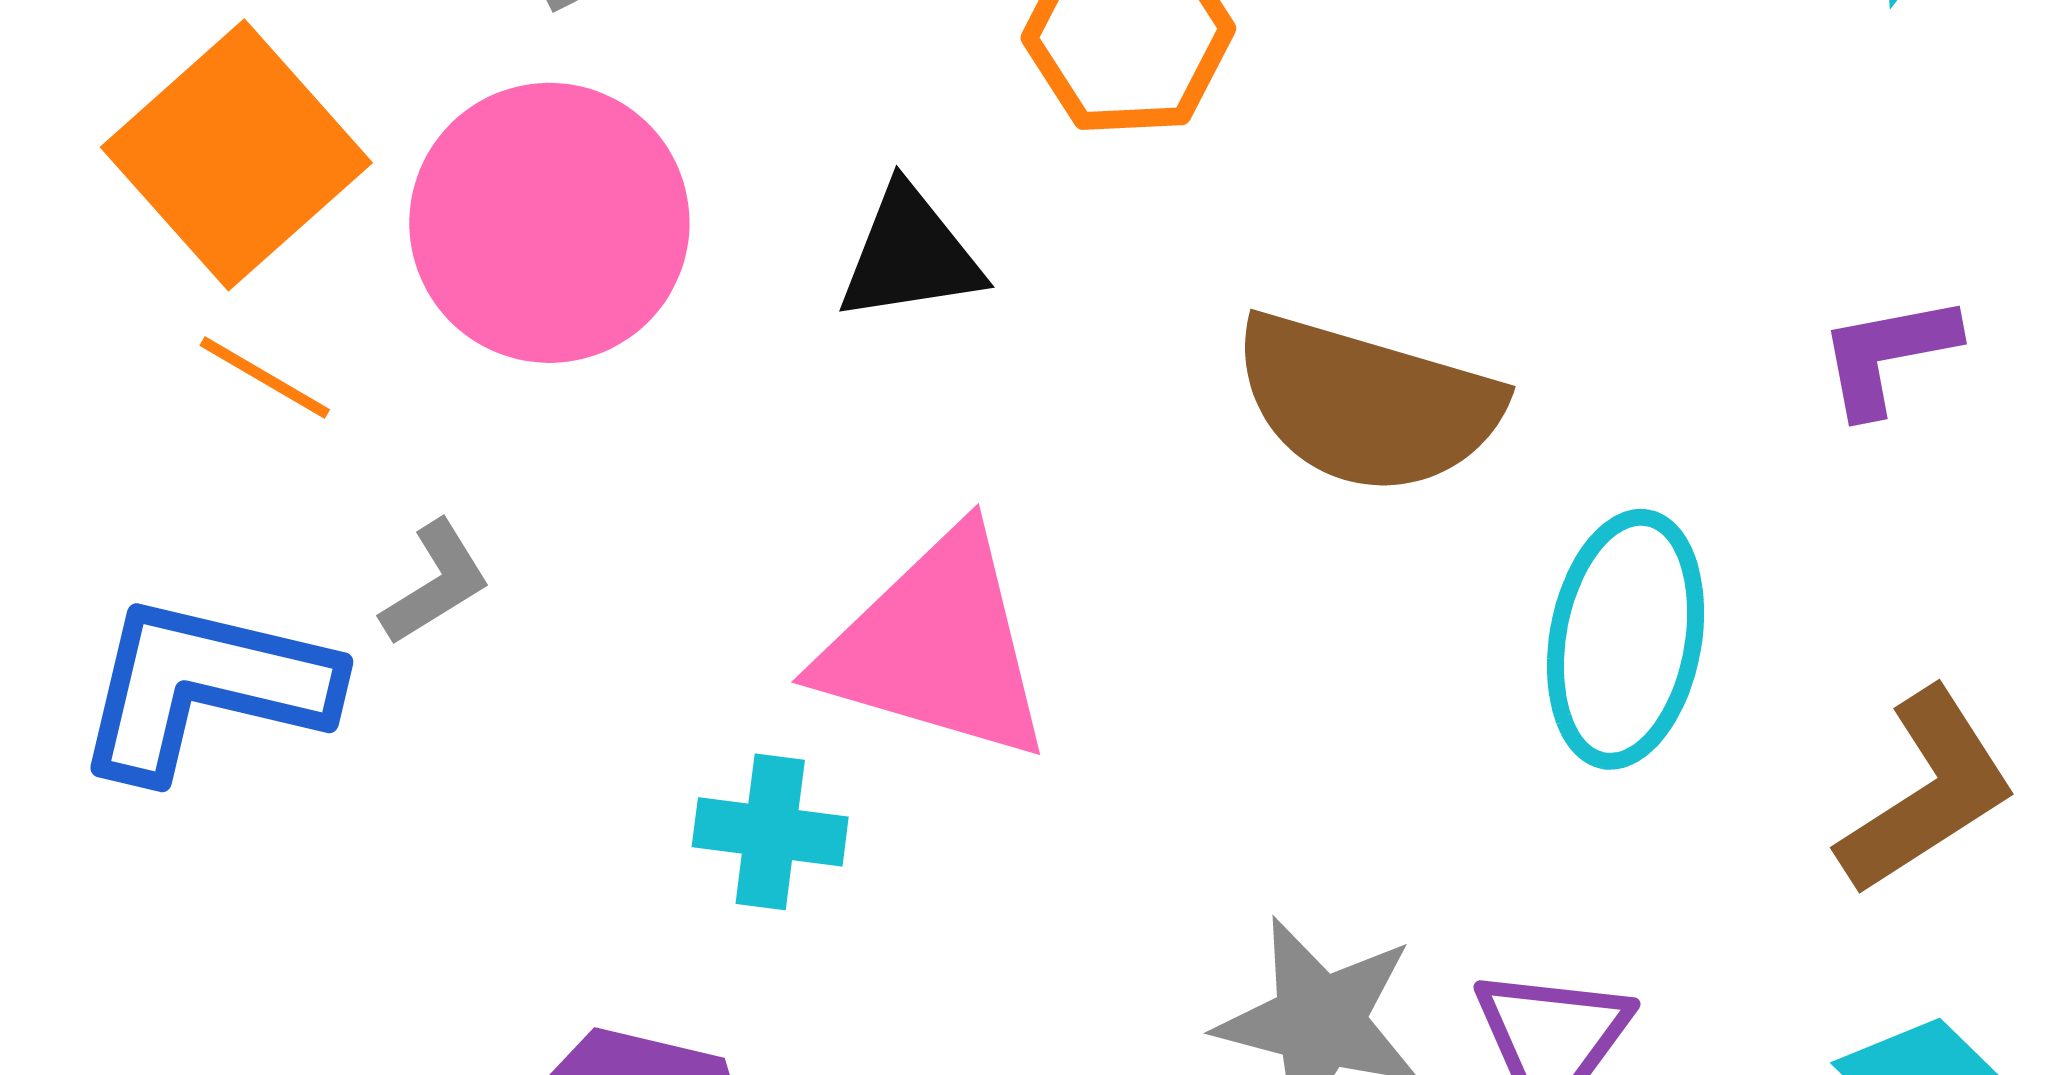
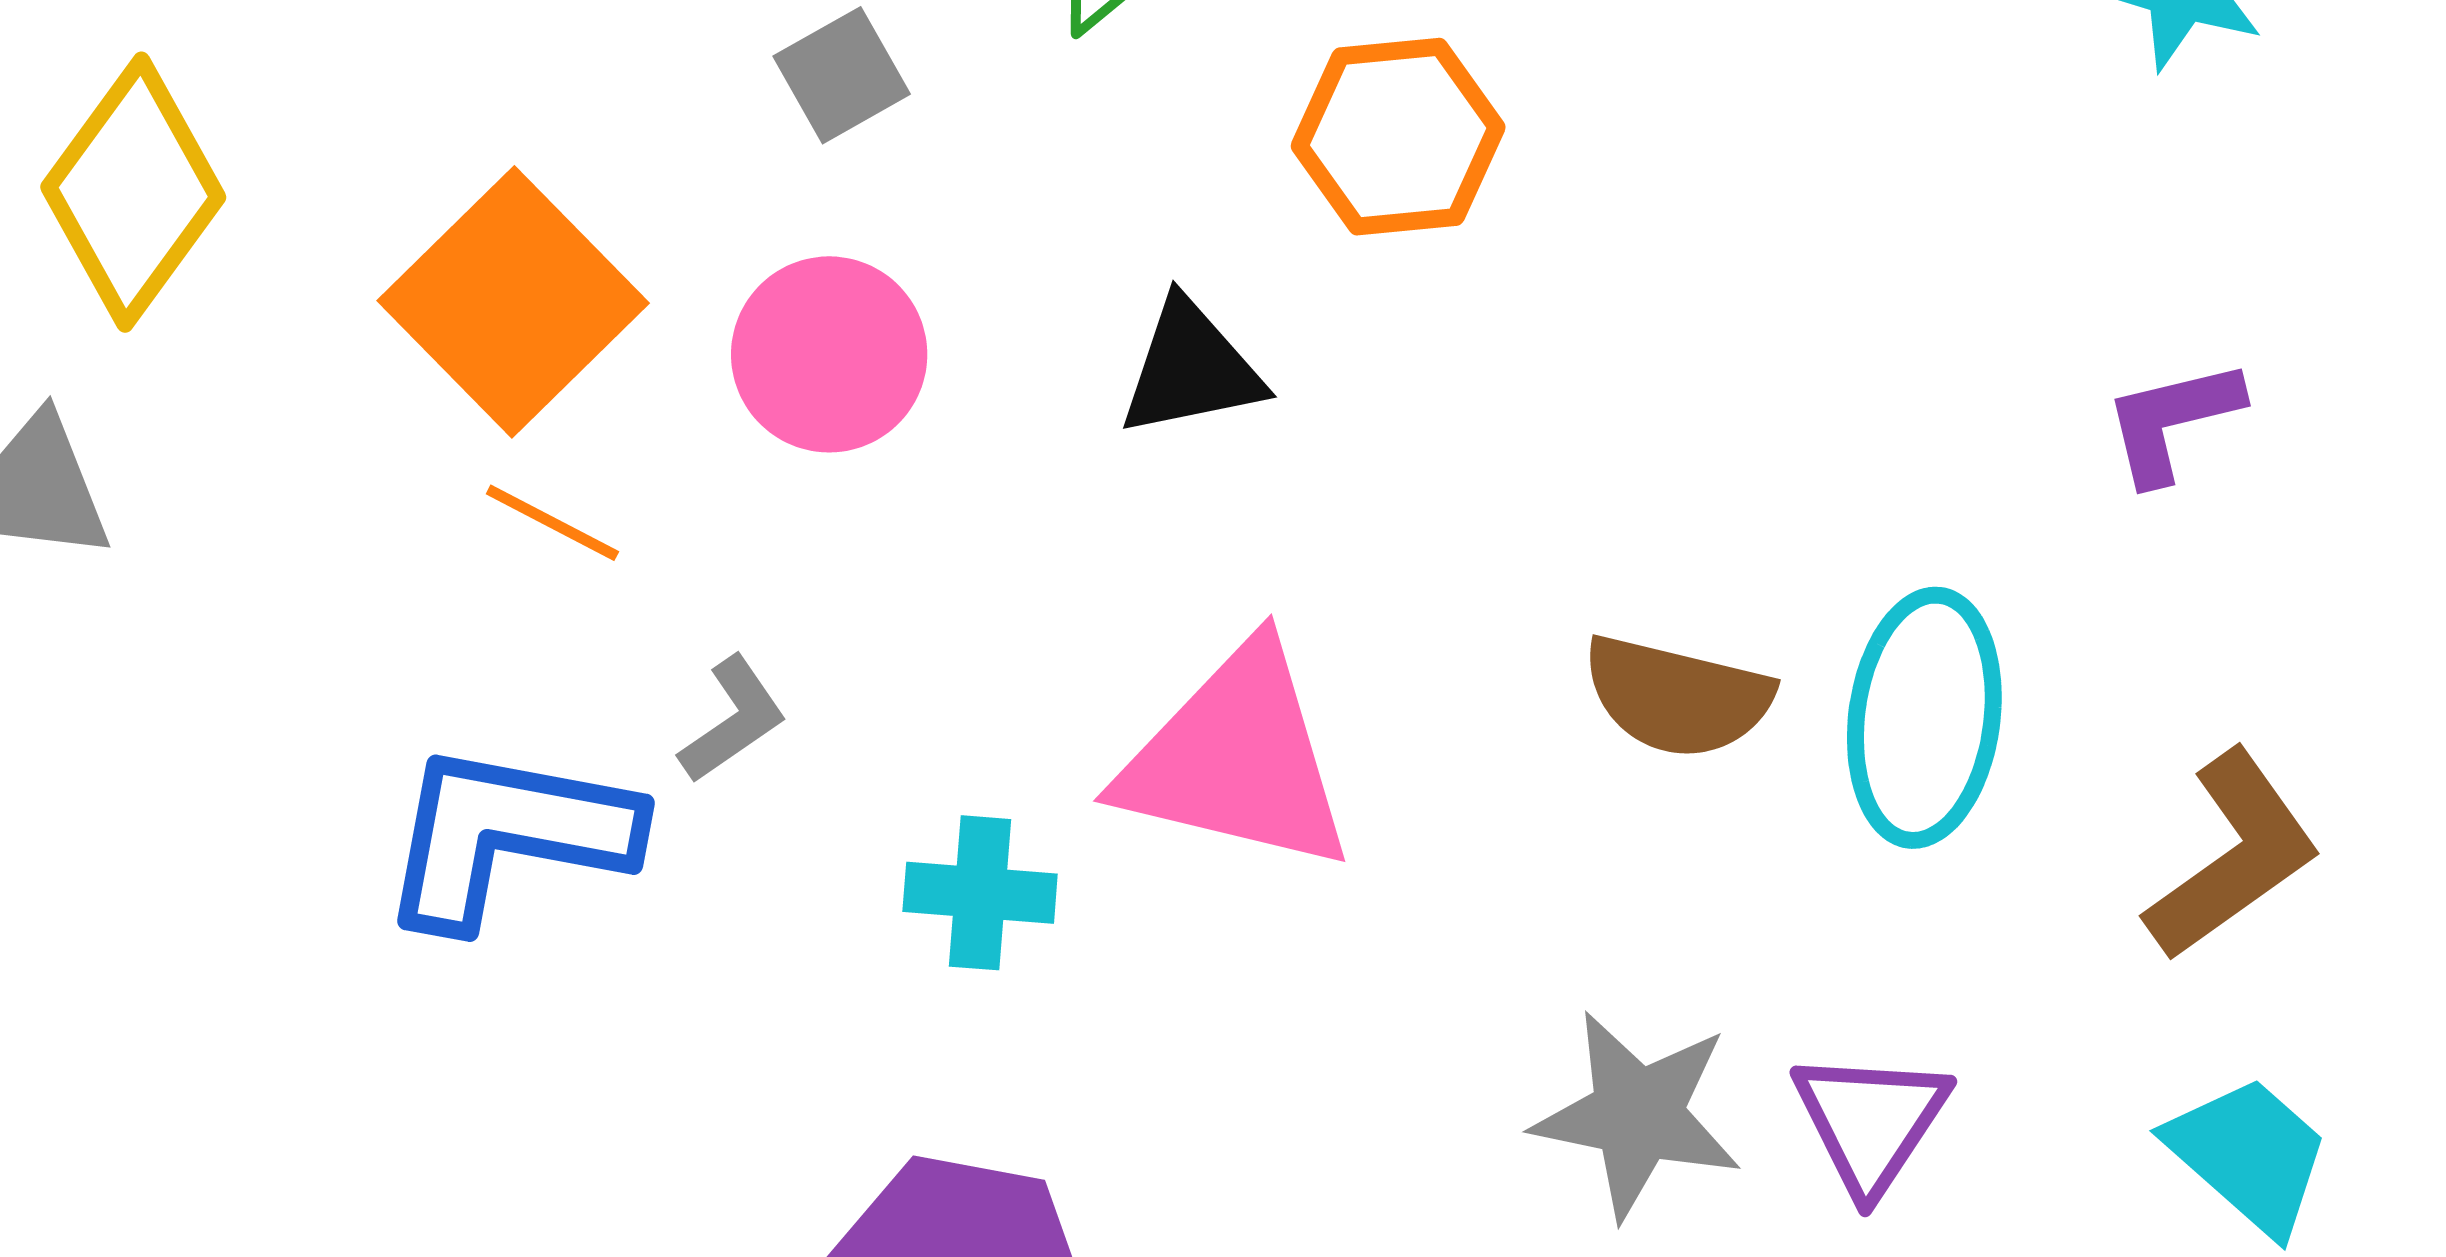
pink circle: (549, 223) -> (829, 354), size x0.7
brown semicircle: (1367, 403) -> (1677, 697), moved, size x0.7
cyan cross: (770, 832) -> (980, 893), moved

